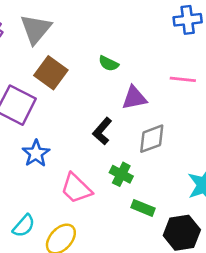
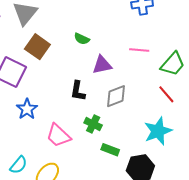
black L-shape: (102, 131) -> (78, 91), turned -30

